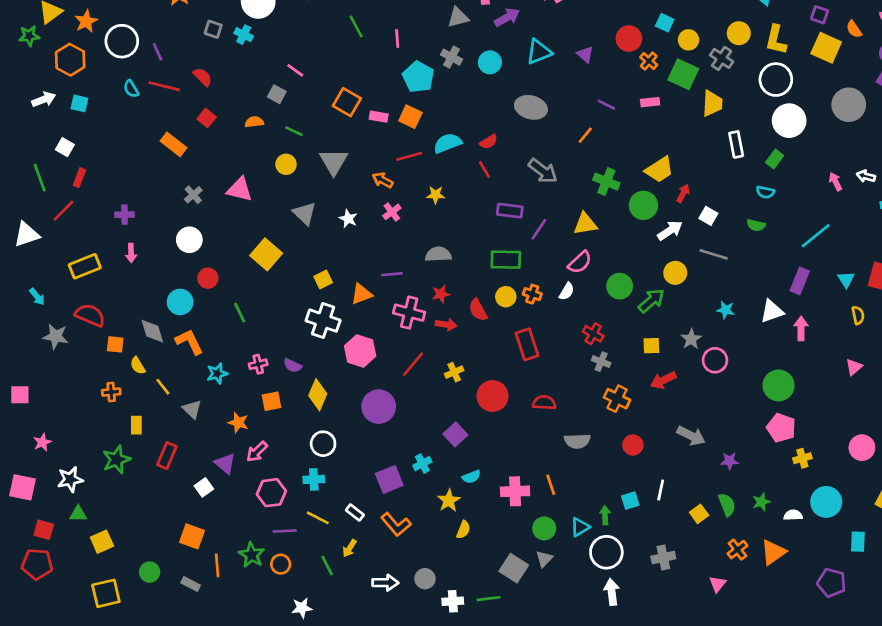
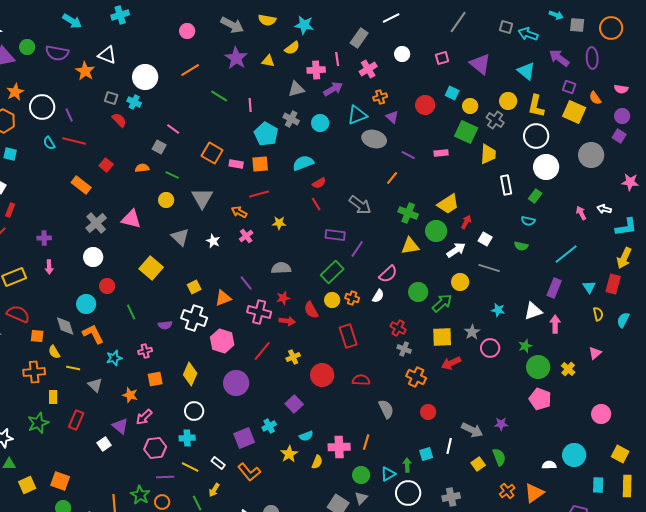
green line: (356, 27) -> (219, 96), turned -30
orange cross: (649, 61) -> (380, 97), moved, turned 32
red semicircle: (203, 77) -> (119, 120), moved
gray ellipse: (531, 107) -> (374, 139), moved
orange square: (410, 117) -> (260, 164), turned -30
cyan semicircle: (448, 143) -> (303, 163), moved
gray cross: (193, 195) -> (96, 223), size x1.5
yellow triangle: (585, 224) -> (410, 246), moved
green rectangle: (506, 260) -> (332, 272), turned -45
purple line: (392, 274) -> (246, 283), turned 56
yellow square: (651, 346) -> (442, 337), size x1.5
purple semicircle: (293, 366) -> (165, 325), moved, turned -32
yellow line: (163, 387) -> (73, 368), turned -40
orange cross: (111, 392) -> (34, 372), size x1.5
gray arrow: (691, 436) -> (472, 430), moved
gray semicircle: (577, 441) -> (386, 409), turned -114
yellow cross: (802, 458) -> (568, 369), moved, turned -32
orange line: (551, 485) -> (366, 442), turned 35
green star: (761, 502) -> (525, 346), moved
yellow semicircle: (463, 530) -> (317, 462), moved
orange square: (192, 536) -> (60, 481), moved

